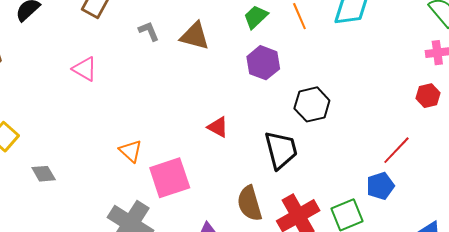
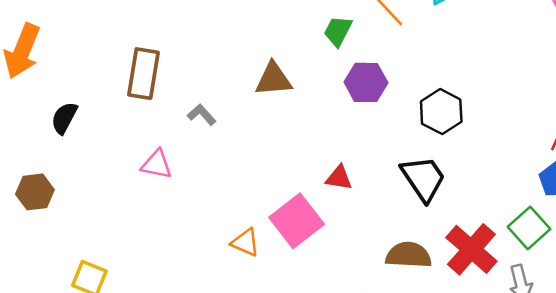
gray L-shape: (149, 31) -> (202, 115), moved
pink square: (170, 178) -> (297, 221), moved
brown semicircle: (250, 203) -> (409, 255), turned 129

